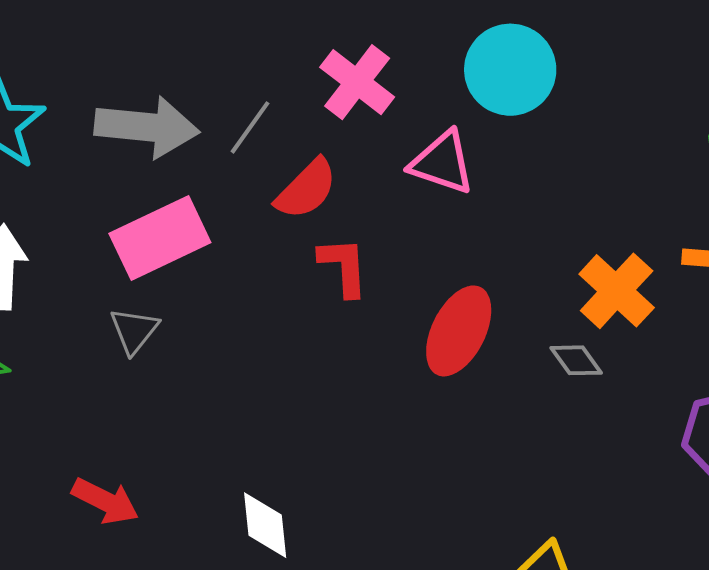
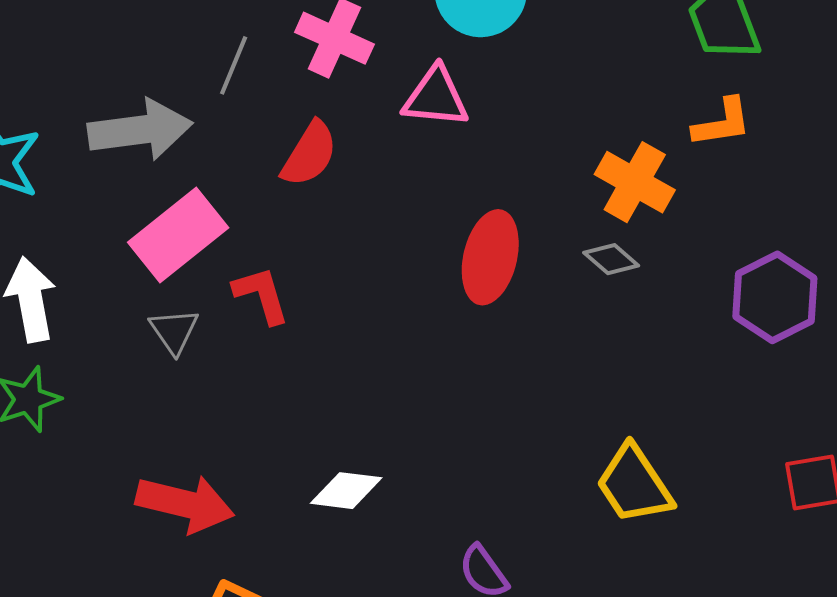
gray line: (250, 127) -> (234, 65), moved
red L-shape: (344, 267) -> (261, 295), moved
red arrow: (105, 501) -> (185, 504), size x1.4
white diamond: (265, 525) -> (346, 491), turned -64

